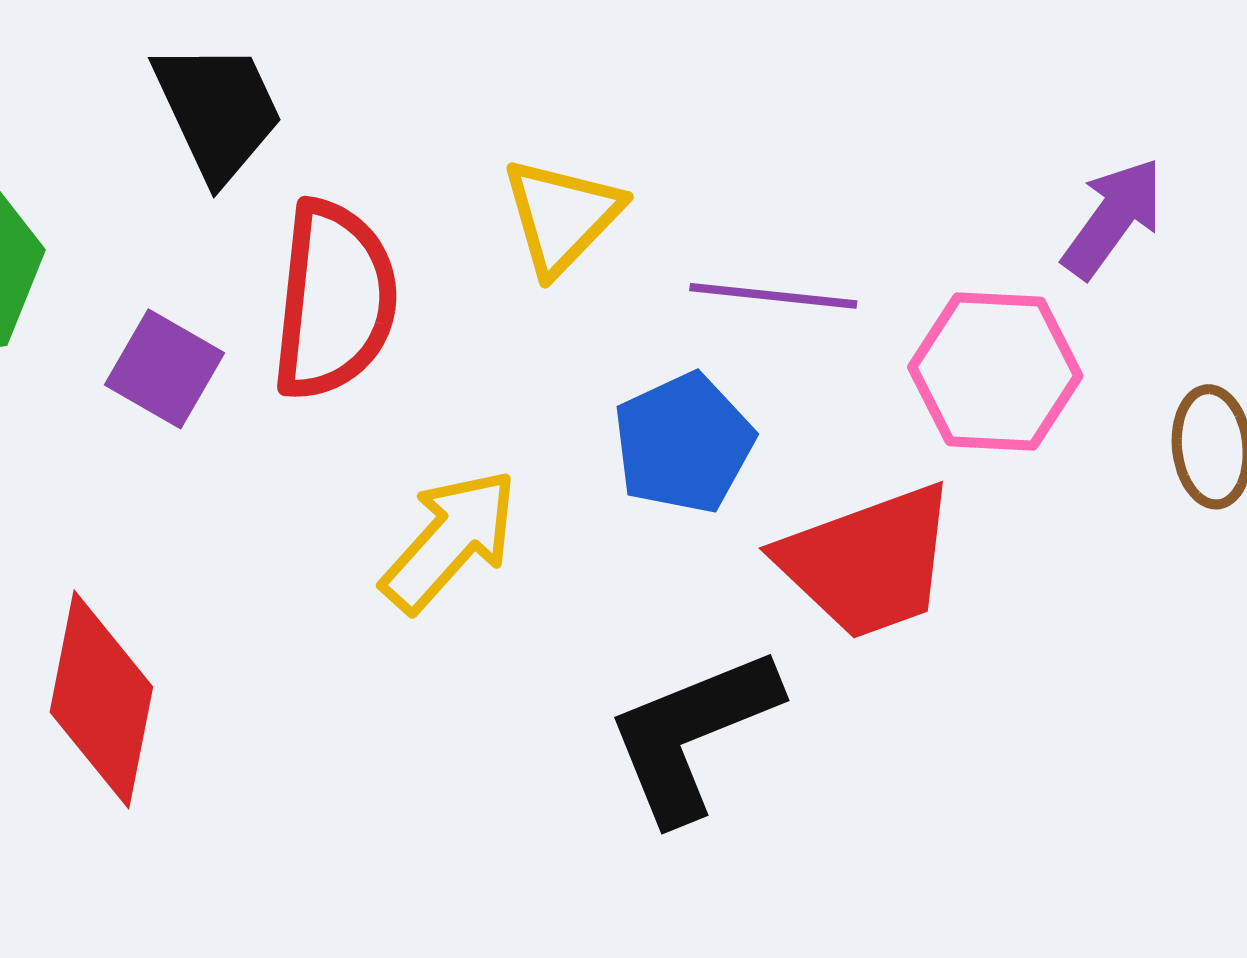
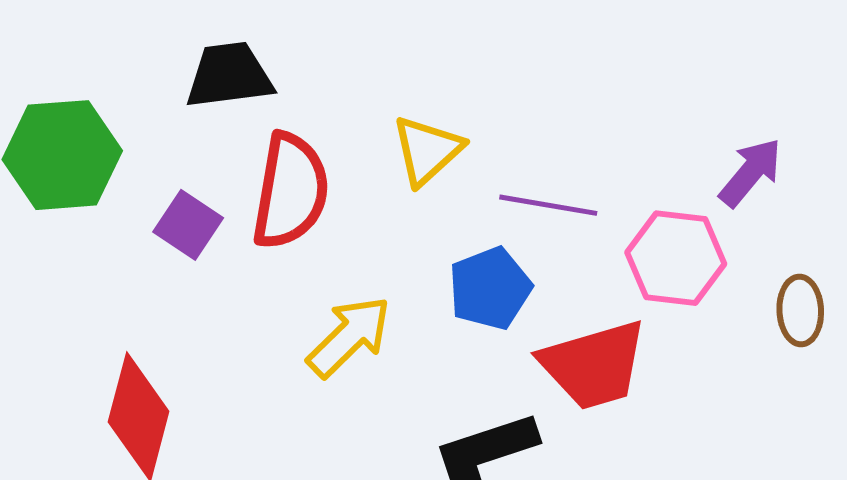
black trapezoid: (218, 111) -> (229, 75), turned -76

